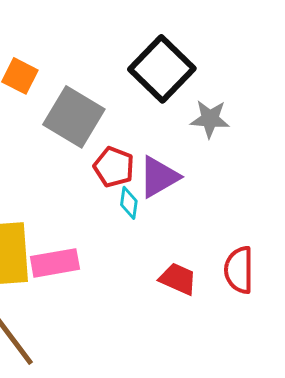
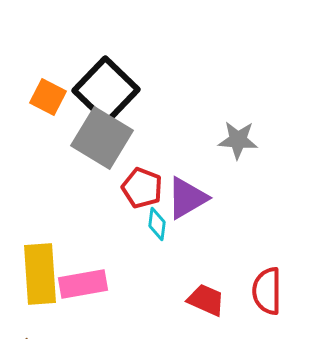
black square: (162, 69) -> (106, 90), moved

